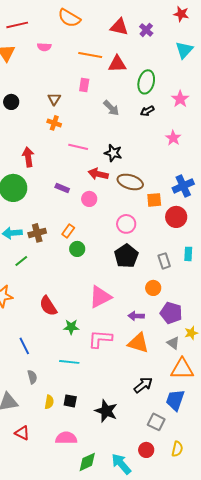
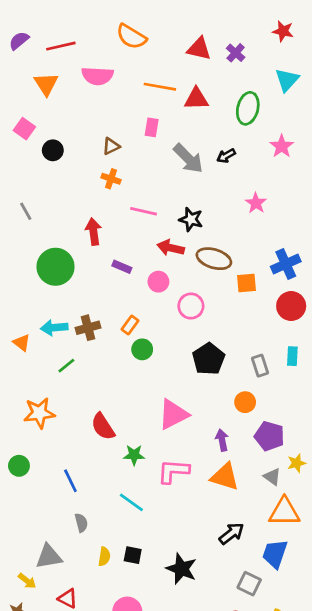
pink semicircle: (44, 47) -> (97, 76), size x1.6
green ellipse: (146, 82) -> (248, 108), moved
brown triangle: (54, 99) -> (111, 146), turned 32
gray arrow: (111, 108) -> (188, 158), size x1.4
black arrow: (147, 111) -> (226, 156), moved
pink star: (173, 138) -> (256, 203), moved
red arrow: (28, 157) -> (93, 232), moved
red circle: (176, 217) -> (291, 306), moved
pink circle: (126, 224) -> (191, 306), moved
purple arrow: (136, 316) -> (222, 440), turned 77
cyan line: (69, 362) -> (131, 502), turned 30

